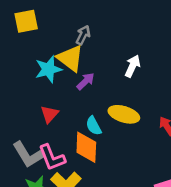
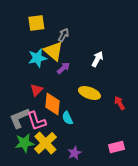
yellow square: (26, 21) -> (36, 23), moved
cyan semicircle: (94, 126) -> (67, 118), moved
orange diamond: (86, 147) -> (52, 104), moved
gray L-shape: (28, 155) -> (19, 118), turned 95

